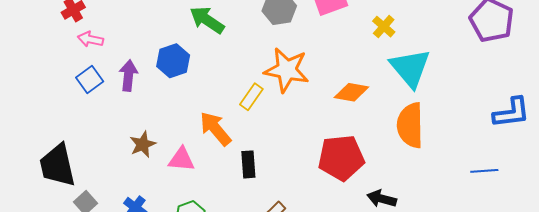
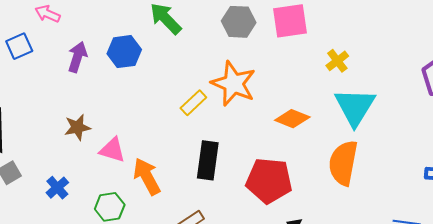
blue square: (90, 80) -> (19, 46), moved
orange arrow: (215, 129) -> (147, 176), moved
black rectangle: (248, 164) -> (208, 160), moved, size x1.4

